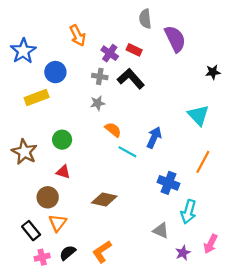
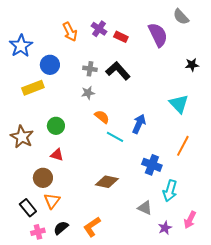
gray semicircle: (145, 19) -> (181, 17), moved, turned -36
red rectangle: (134, 50) -> (121, 37), moved
purple cross: (110, 53) -> (99, 29), moved
brown diamond: (104, 200) -> (107, 182), moved

